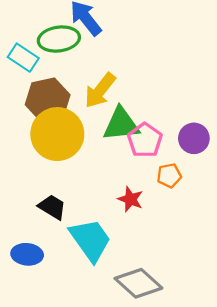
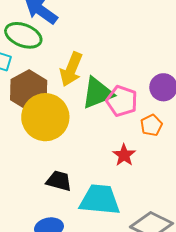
green ellipse: (59, 39) -> (23, 35), turned 45
red star: (130, 199) -> (124, 155), turned 30
cyan trapezoid: (90, 240) -> (100, 200), turned -33

